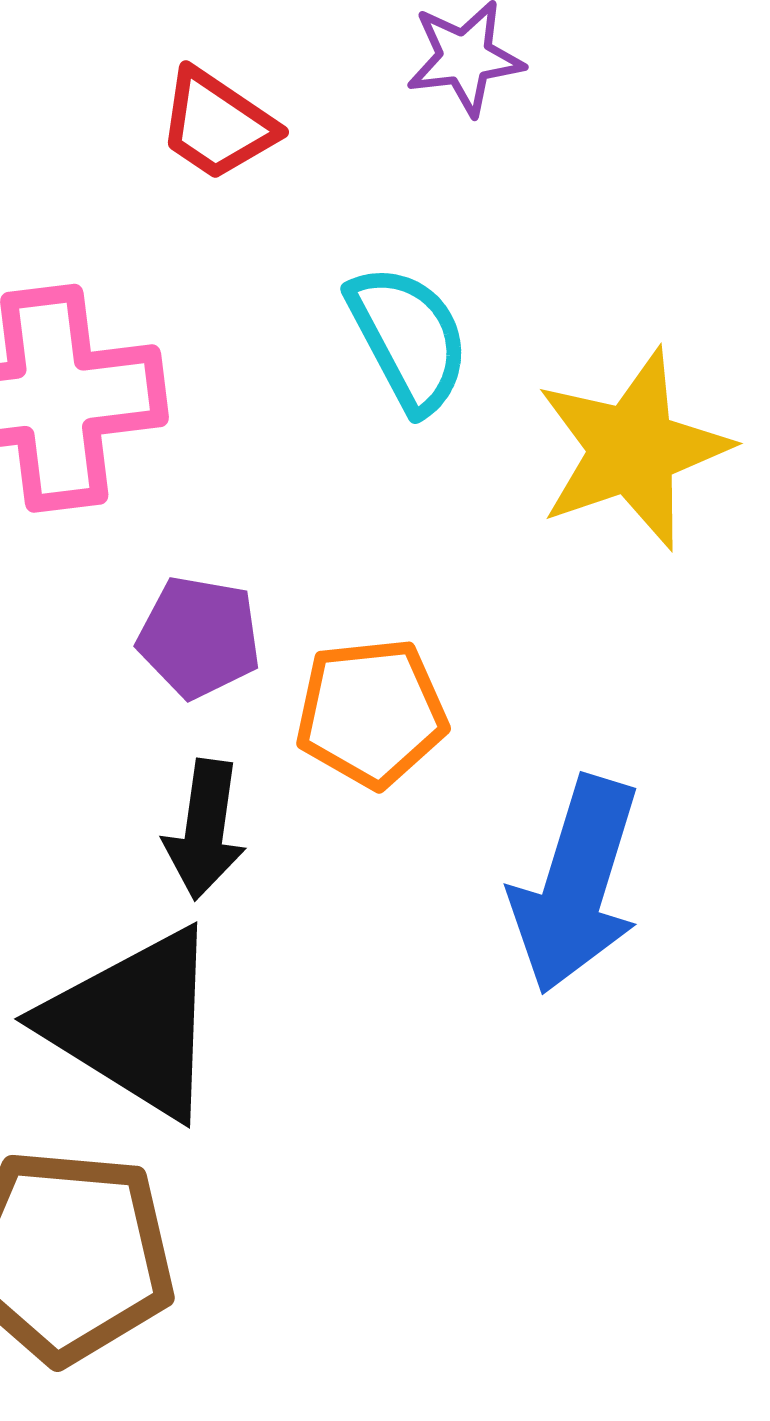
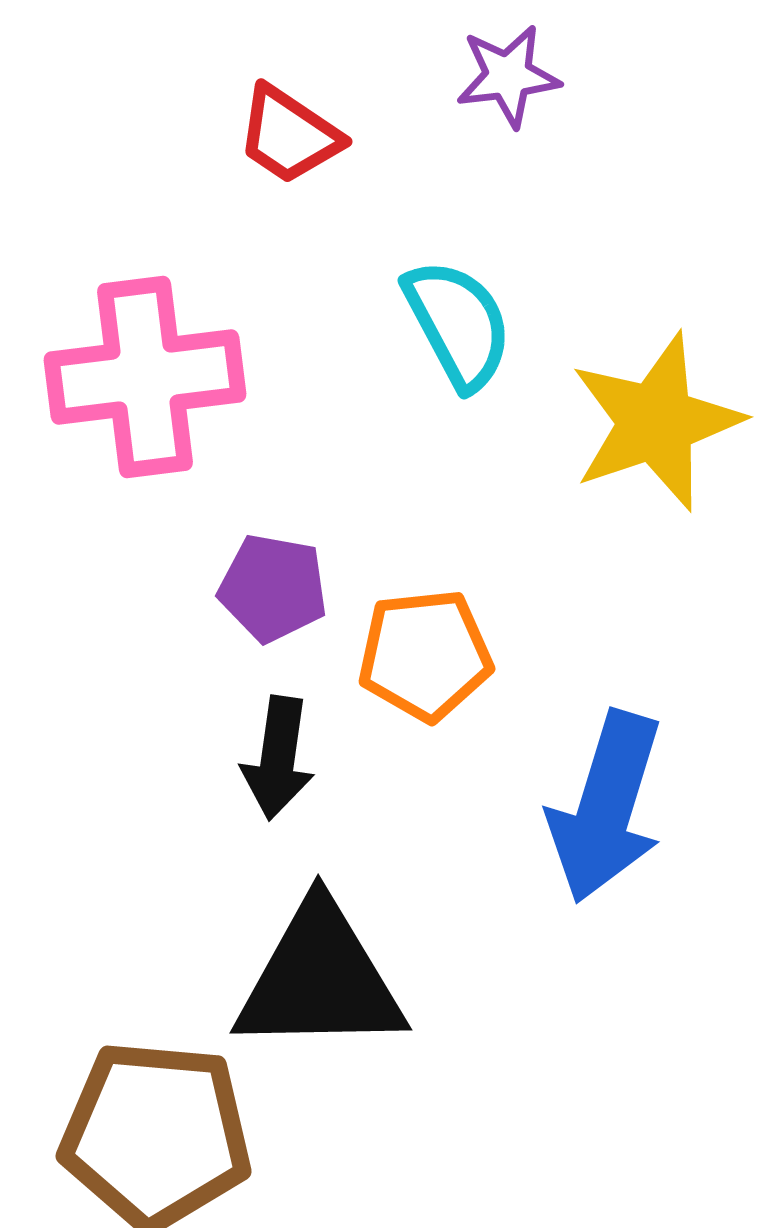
black triangle: (134, 1023) -> (320, 979), moved, turned -33

